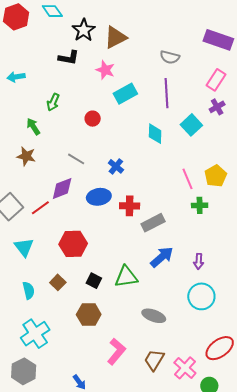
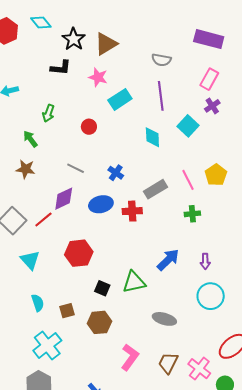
green cross: (200, 205) -> (192, 214), moved
gray rectangle: (153, 223) -> (155, 189), moved
brown square: (58, 282) -> (67, 311), moved, turned 35

